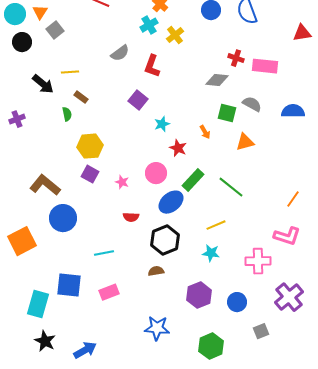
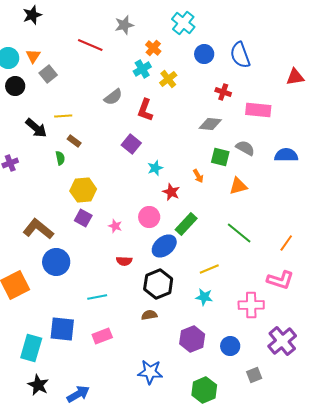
red cross: (236, 58) -> (223, 92), moved
green line: (231, 187) -> (239, 233), moved

